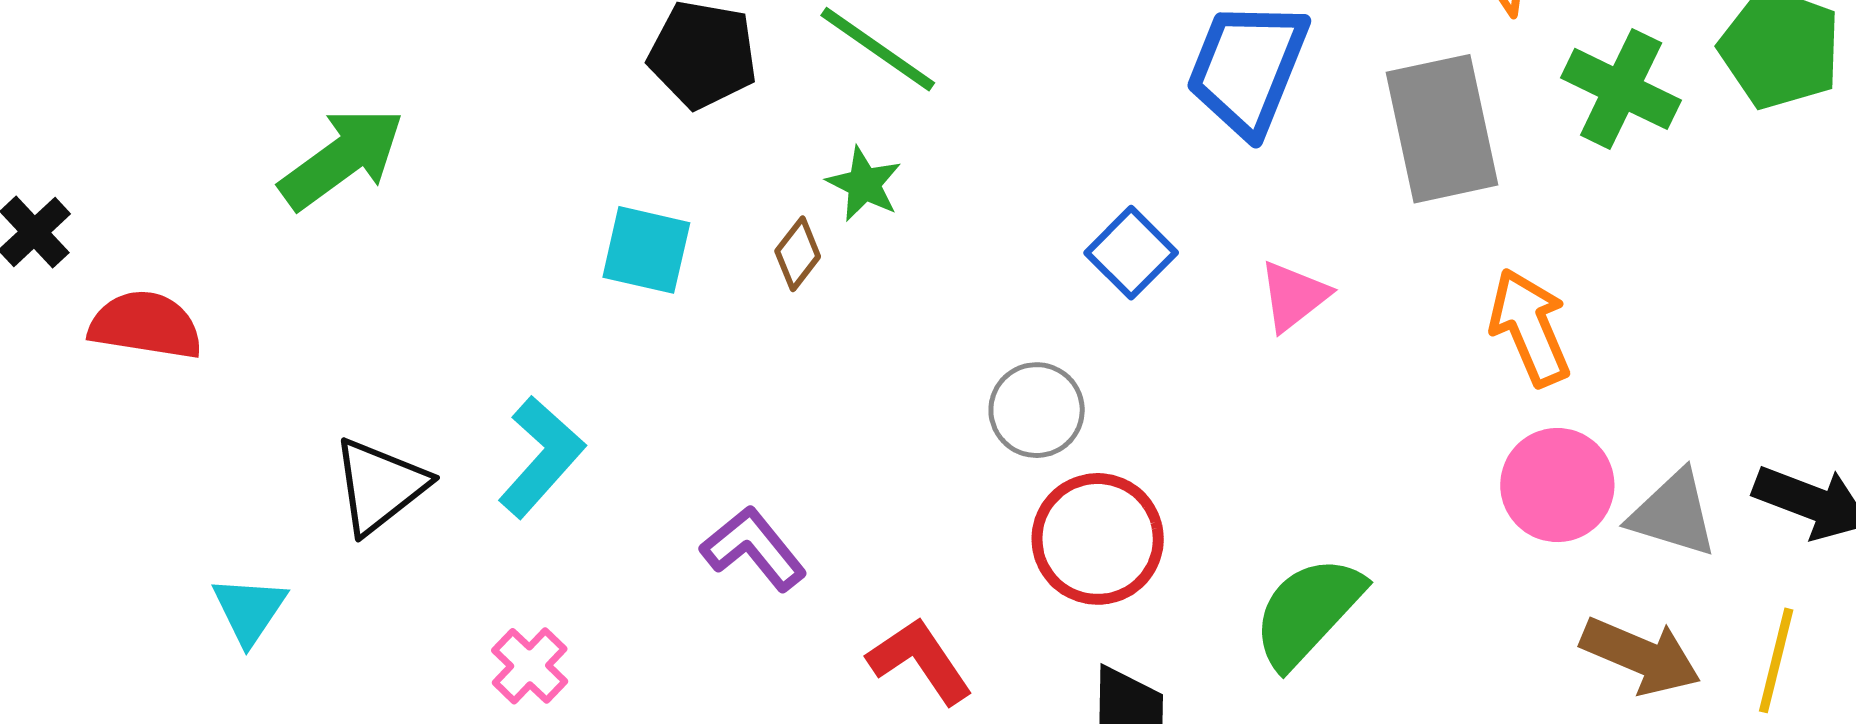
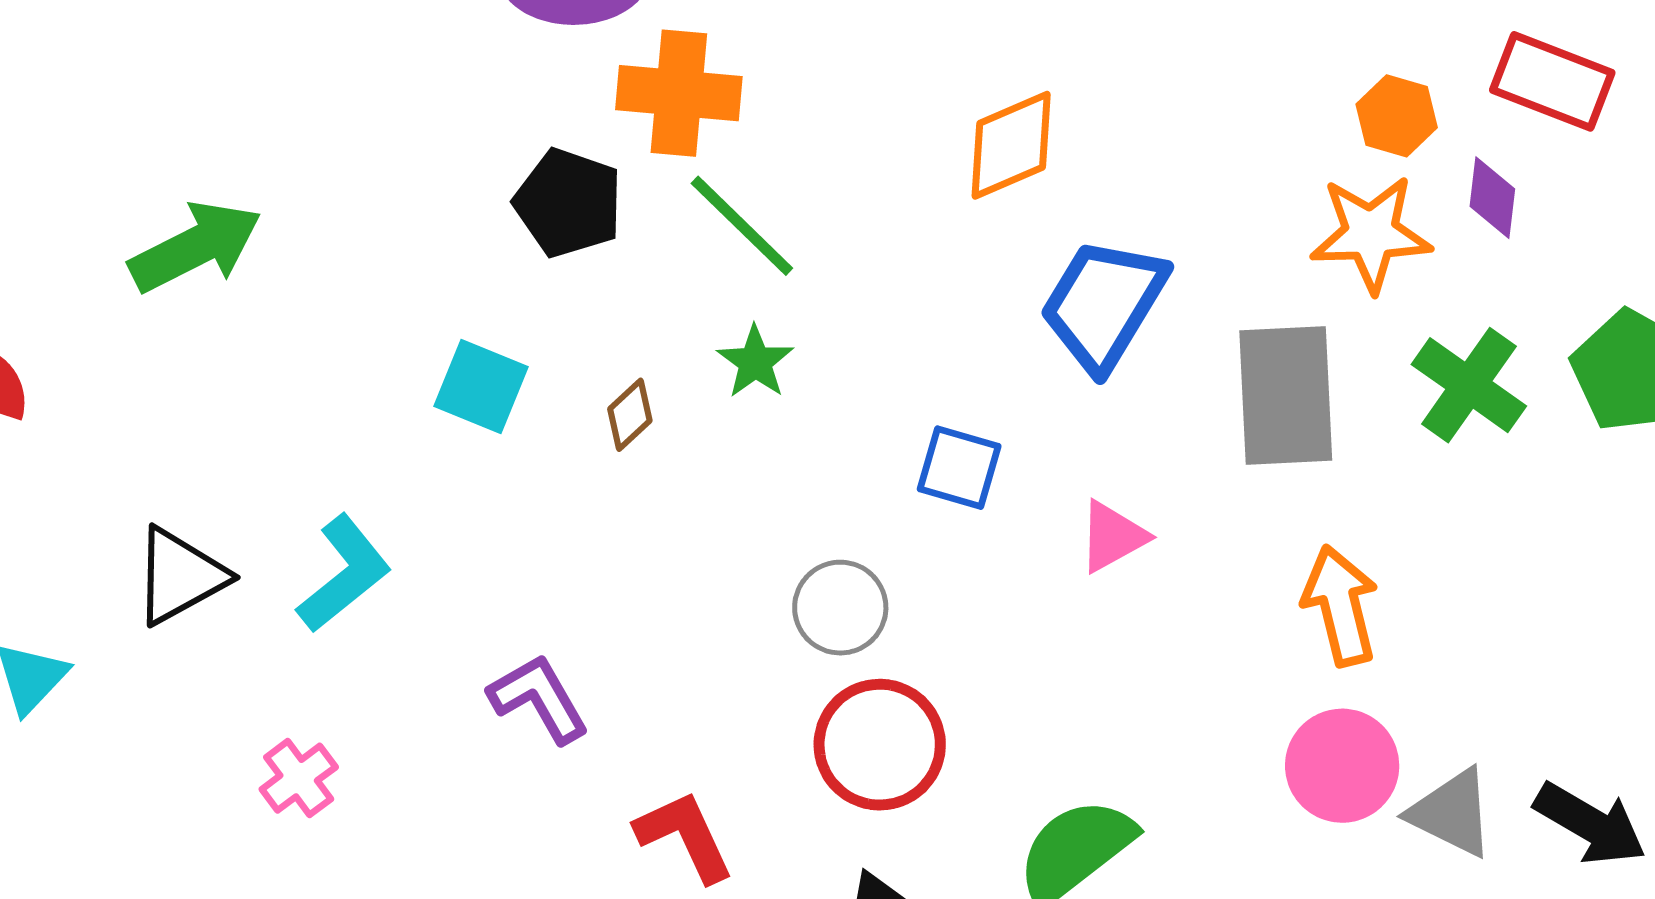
green star: (864, 184) -> (755, 362), moved
blue square: (1131, 253) -> (959, 468), turned -38

